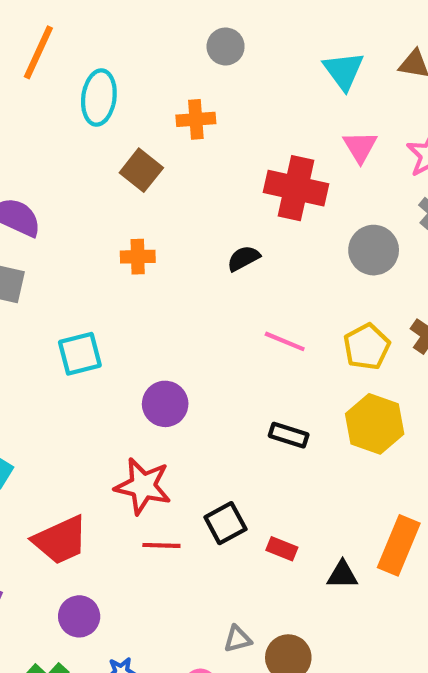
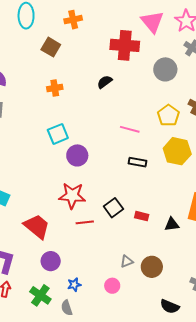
pink triangle: (360, 147) -> (152, 22), size x1.4
pink line: (285, 341) -> (130, 129), moved
cyan square: (80, 354) -> (58, 134), moved
red trapezoid: (60, 540) -> (37, 226), turned -108

